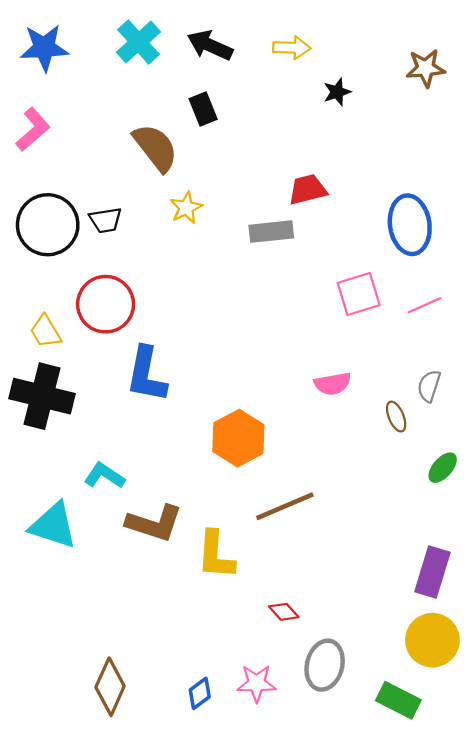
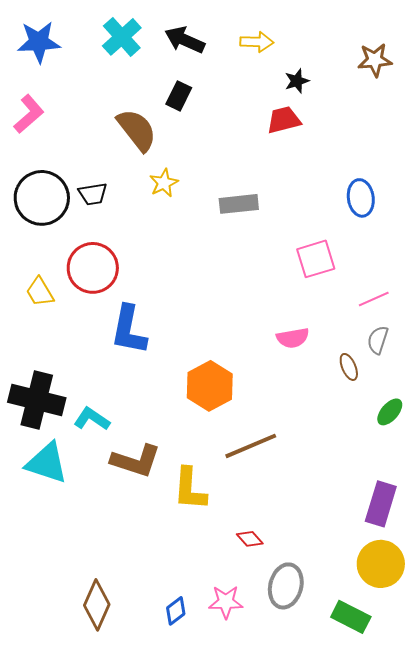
black rectangle: (203, 109) -> (179, 96), turned 48
red trapezoid: (308, 190) -> (284, 120), moved
blue ellipse: (410, 225) -> (361, 198), size x0.7
pink line: (424, 305) -> (374, 299), moved
black cross: (42, 396) -> (37, 400), moved

